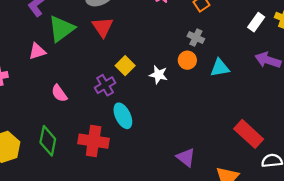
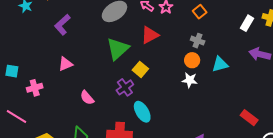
red triangle: (103, 27) -> (150, 35), moved, turned 42
green triangle: (61, 29) -> (118, 49), moved
white star: (159, 75) -> (190, 80), moved
red rectangle: (249, 134) -> (249, 118), size x0.7

